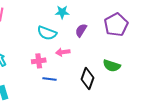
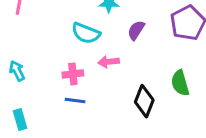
green semicircle: (112, 66) -> (180, 83), turned 54
blue line: (49, 79) -> (75, 101), moved

